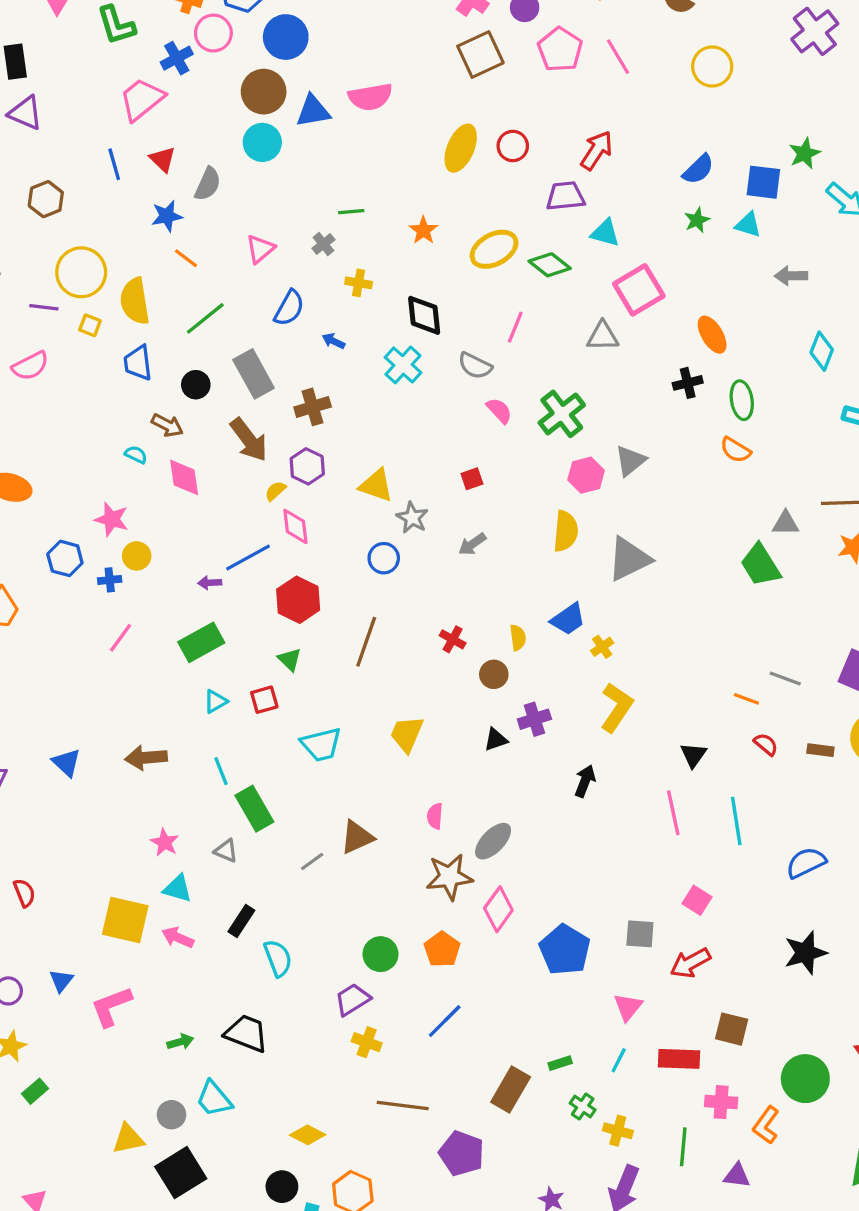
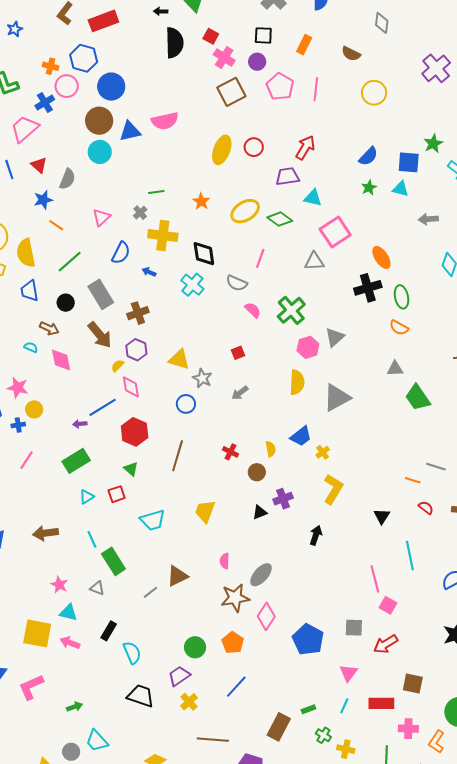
pink line: (618, 57) -> (316, 89), turned 40
yellow cross: (359, 283) -> (163, 236), size x1.8
black cross: (688, 383) -> (368, 288), size x1.5
gray triangle: (786, 523) -> (395, 369), moved
pink line: (673, 813) -> (375, 579), moved
black trapezoid: (246, 1033) -> (141, 696), moved
yellow cross: (367, 1042) -> (189, 702), turned 30

